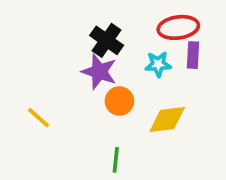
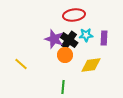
red ellipse: (178, 27) -> (74, 15), moved
black cross: (107, 40) -> (69, 40), moved
purple rectangle: (193, 55) -> (104, 38), moved

